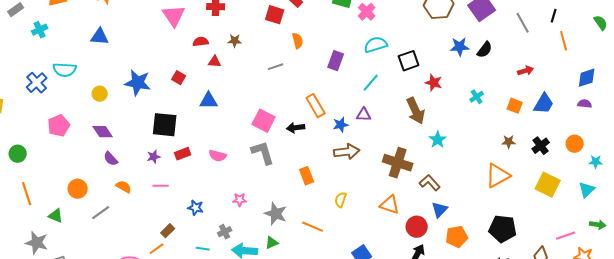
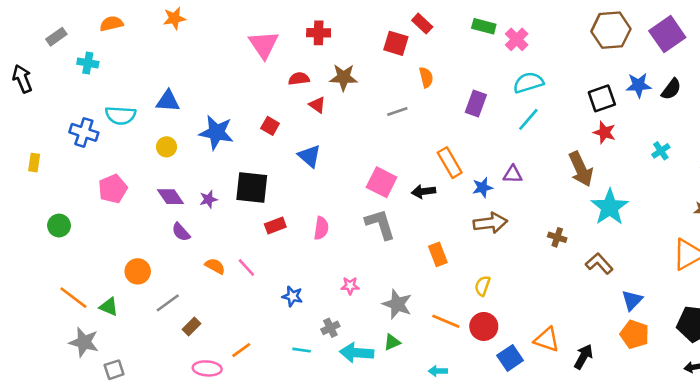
cyan cross: (40, 30) -> (88, 63), turned 35
blue triangle: (100, 37) -> (168, 101), moved
brown star: (235, 41) -> (344, 77), size x1.5
black square: (409, 61) -> (602, 98), moved
red triangle: (215, 62) -> (317, 105), turned 32
blue cross: (37, 83) -> (84, 132), turned -30
cyan line: (371, 83) -> (528, 119), moved
blue triangle: (209, 101) -> (309, 156), turned 42
cyan star: (438, 140) -> (610, 207), size x1.6
pink semicircle: (218, 156) -> (321, 228), turned -96
purple star: (154, 157) -> (208, 199), moved
brown cross: (398, 163) -> (557, 237), size x0.5
pink line: (161, 186) -> (246, 267), turned 49
orange semicircle: (124, 187) -> (215, 266), moved
orange line: (27, 194) -> (73, 298), moved, turned -35
orange triangle: (390, 205) -> (547, 340), moved
blue triangle: (440, 210) -> (632, 300), moved
red circle: (417, 227) -> (484, 326), moved
brown rectangle: (168, 231) -> (191, 326), moved
orange pentagon: (457, 237) -> (635, 334), turned 30

